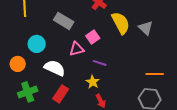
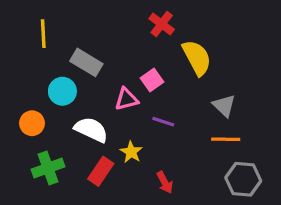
gray rectangle: (64, 21) -> (86, 62), moved
gray triangle: (146, 28) -> (224, 106), moved
orange line: (155, 74) -> (226, 139), moved
yellow star: (93, 82) -> (131, 152), moved

